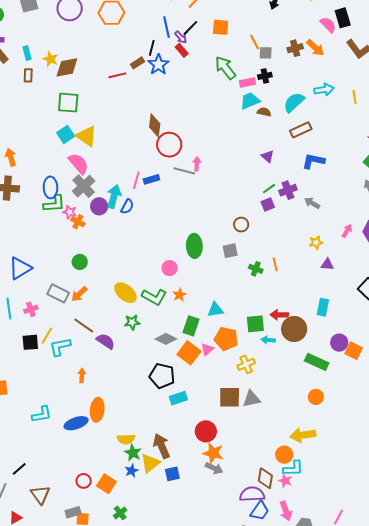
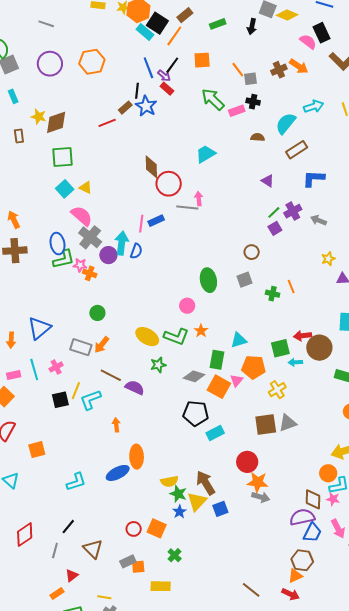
cyan rectangle: (27, 53) -> (13, 96), moved
black cross: (265, 76) -> (253, 102), turned 32
cyan trapezoid: (250, 101) -> (206, 154), moved
yellow triangle: (87, 136) -> (86, 187), size x0.6
cyan L-shape: (42, 414) -> (76, 482), moved

